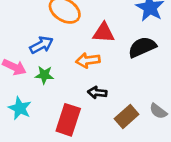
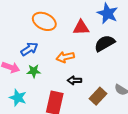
red triangle: (104, 33) -> (81, 28), moved

